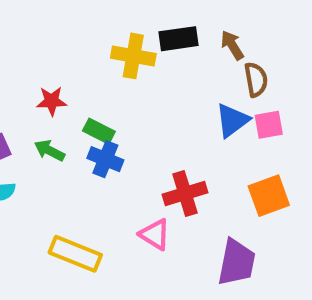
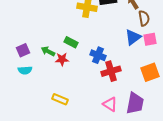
red star: (52, 101) -> (62, 59), moved
blue cross: (105, 159) -> (98, 55), moved
pink triangle: (155, 234) -> (110, 104), moved
yellow rectangle: (75, 254) -> (60, 99), size x0.7

